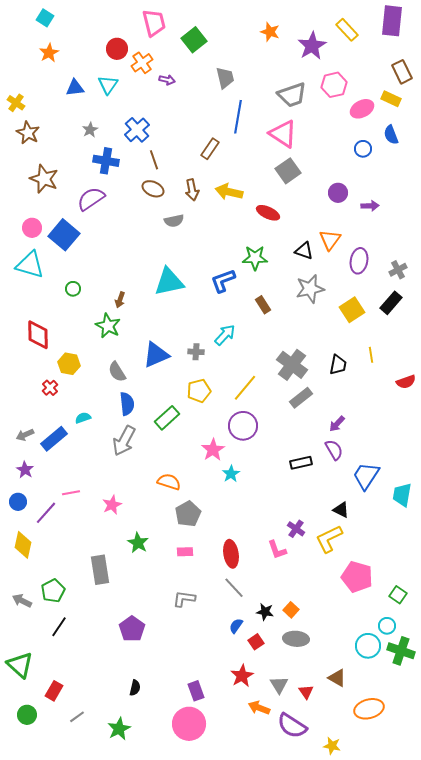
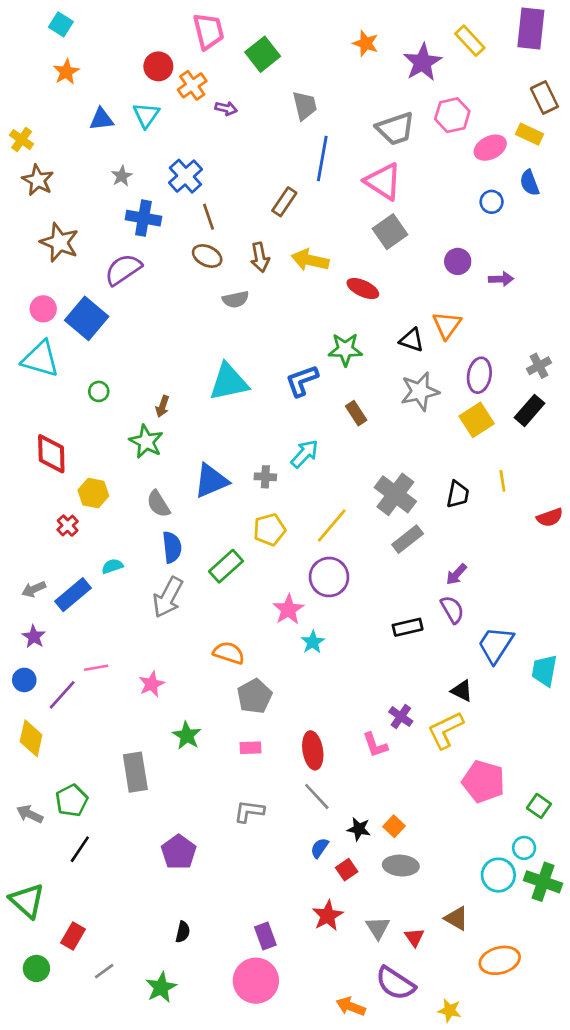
purple ellipse: (359, 261) -> (479, 375), moved
orange arrow: (259, 708) -> (351, 1006), moved

